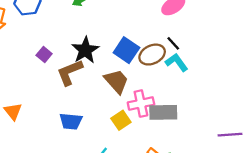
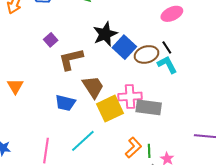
black star: (85, 50) -> (105, 34), moved
brown trapezoid: (116, 81) -> (93, 87), moved
yellow square: (121, 120) -> (110, 109), size x1.5

